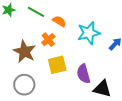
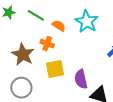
cyan star: (89, 33) -> (87, 22), moved, turned -30
orange cross: (48, 40) -> (47, 44), turned -32

